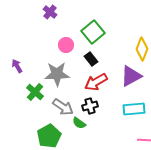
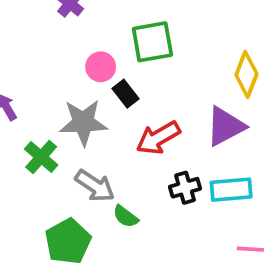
green square: (93, 32) -> (152, 42), turned 30
black rectangle: (91, 59) -> (126, 94), moved
black cross: (90, 106) -> (185, 188), moved

